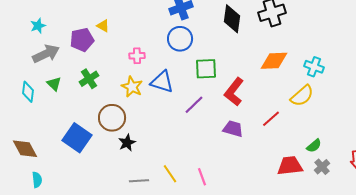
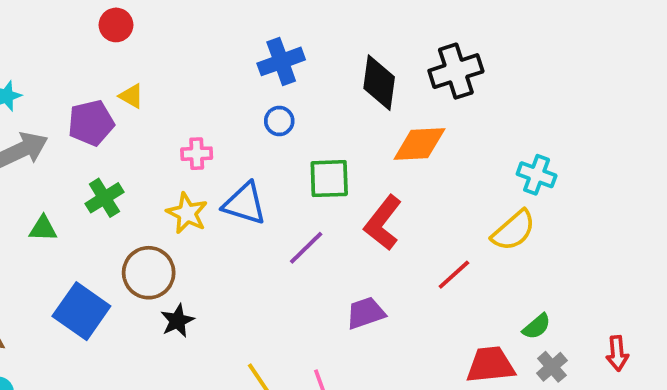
blue circle: (180, 39) -> (279, 121), size x0.6
orange diamond: (274, 61) -> (419, 144), moved
green triangle: (54, 84) -> (43, 229), moved, turned -42
purple trapezoid: (233, 129) -> (366, 313), moved, turned -35

